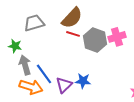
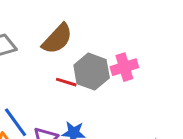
red line: (73, 34) -> (66, 82), moved

